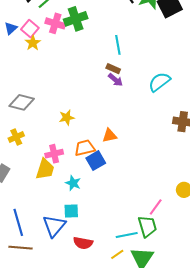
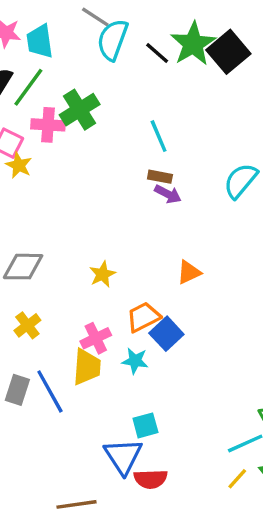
orange triangle: (110, 136) -> (189, 272), moved
cyan star: (73, 183) -> (135, 361), moved
blue line: (18, 222) -> (50, 391), moved
red semicircle: (83, 243) -> (151, 479), moved

